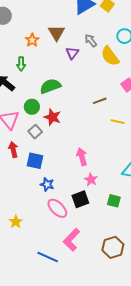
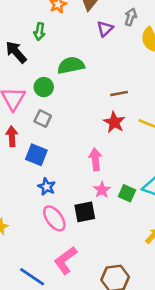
gray arrow: (91, 40) -> (131, 17), turned 48
brown line: (100, 101) -> (119, 93), moved
red star: (52, 117) -> (114, 122), moved
gray square: (35, 132) -> (43, 118), turned -32
green square: (114, 201) -> (127, 193), moved

